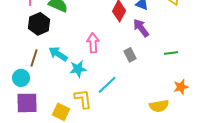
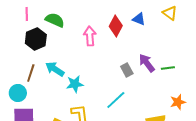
purple arrow: (141, 28) -> (147, 63), moved
pink arrow: (93, 43) -> (90, 36), moved
cyan line: (107, 85) -> (116, 100), moved

